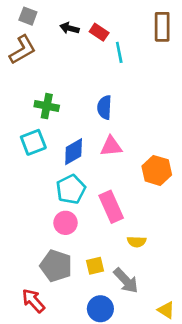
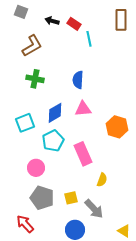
brown L-shape: (23, 50) -> (32, 46), moved
cyan square: (33, 142) -> (25, 123), moved
pink circle: (65, 223) -> (36, 168), moved
yellow semicircle: (137, 242) -> (102, 180), turned -72

